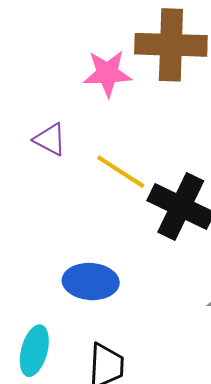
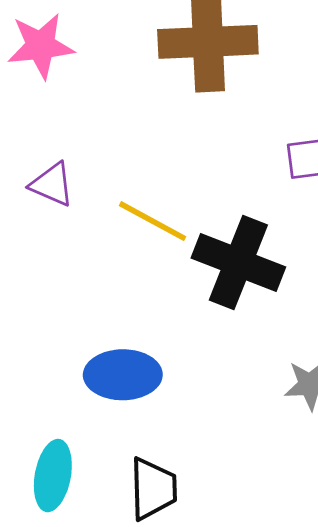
pink star: (107, 73) -> (41, 46), moved

